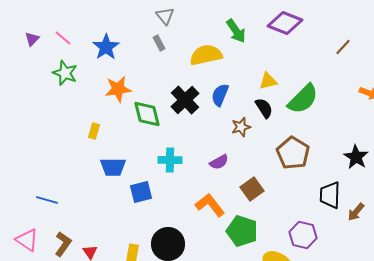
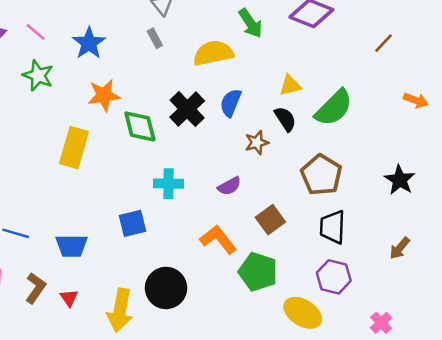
yellow rectangle: (94, 131) -> (74, 148), size x2.0
blue trapezoid: (113, 167) -> (72, 246), moved
black trapezoid: (330, 195) -> (333, 227), moved

